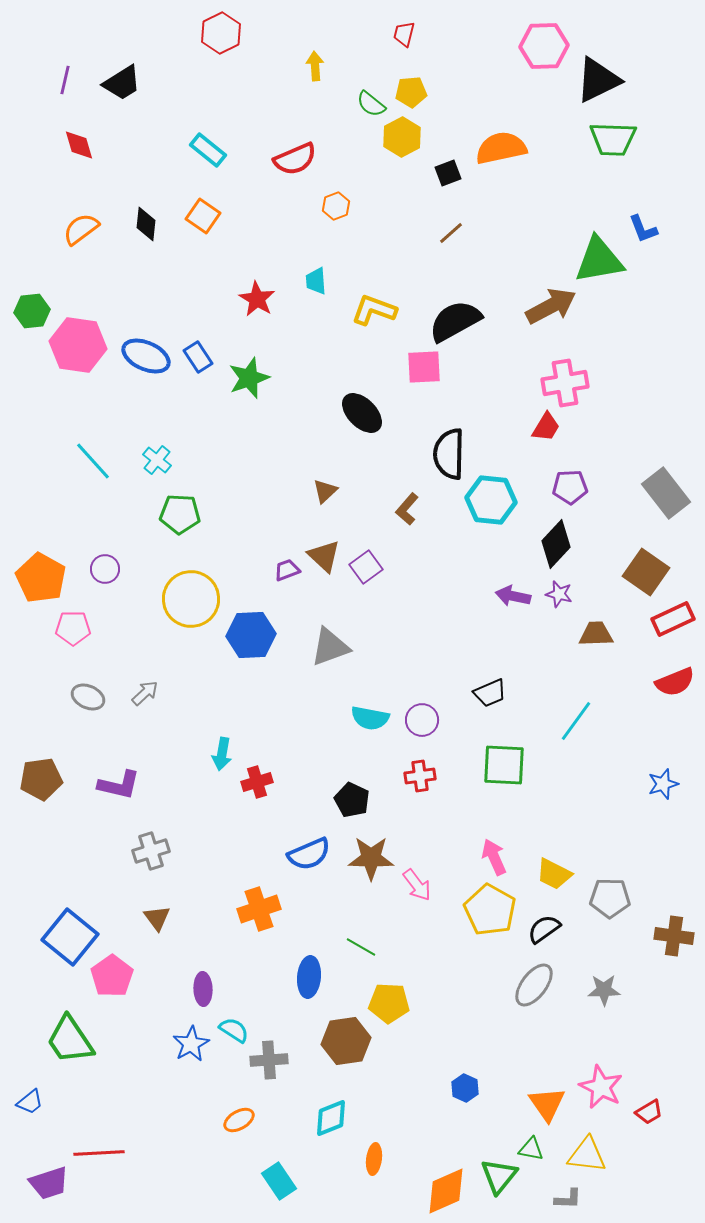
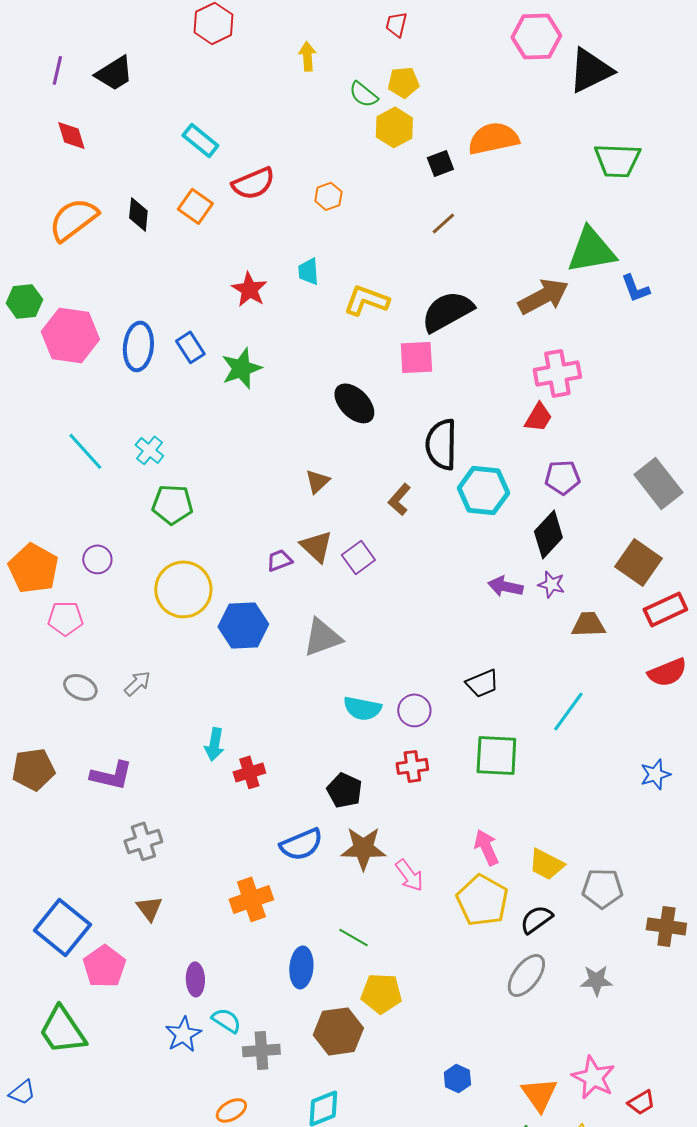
green trapezoid: (613, 139) -> (617, 160), moved
red semicircle: (295, 159) -> (253, 183), moved
orange semicircle: (81, 229) -> (73, 219), size x1.4
blue L-shape: (643, 229) -> (635, 288), moved
blue ellipse: (146, 356) -> (138, 346), turned 72

